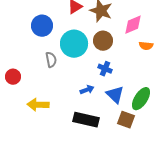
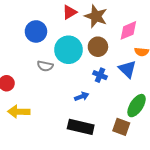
gray semicircle: (51, 60) -> (45, 66), turned 112
blue triangle: (115, 95) -> (127, 69), moved
yellow arrow: (38, 105) -> (19, 112), moved

